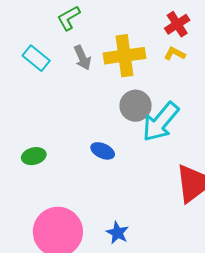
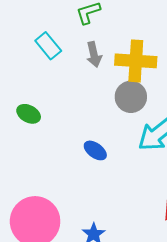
gray circle: (136, 106) -> (131, 97), moved
green ellipse: (34, 156) -> (29, 114), moved, turned 30

